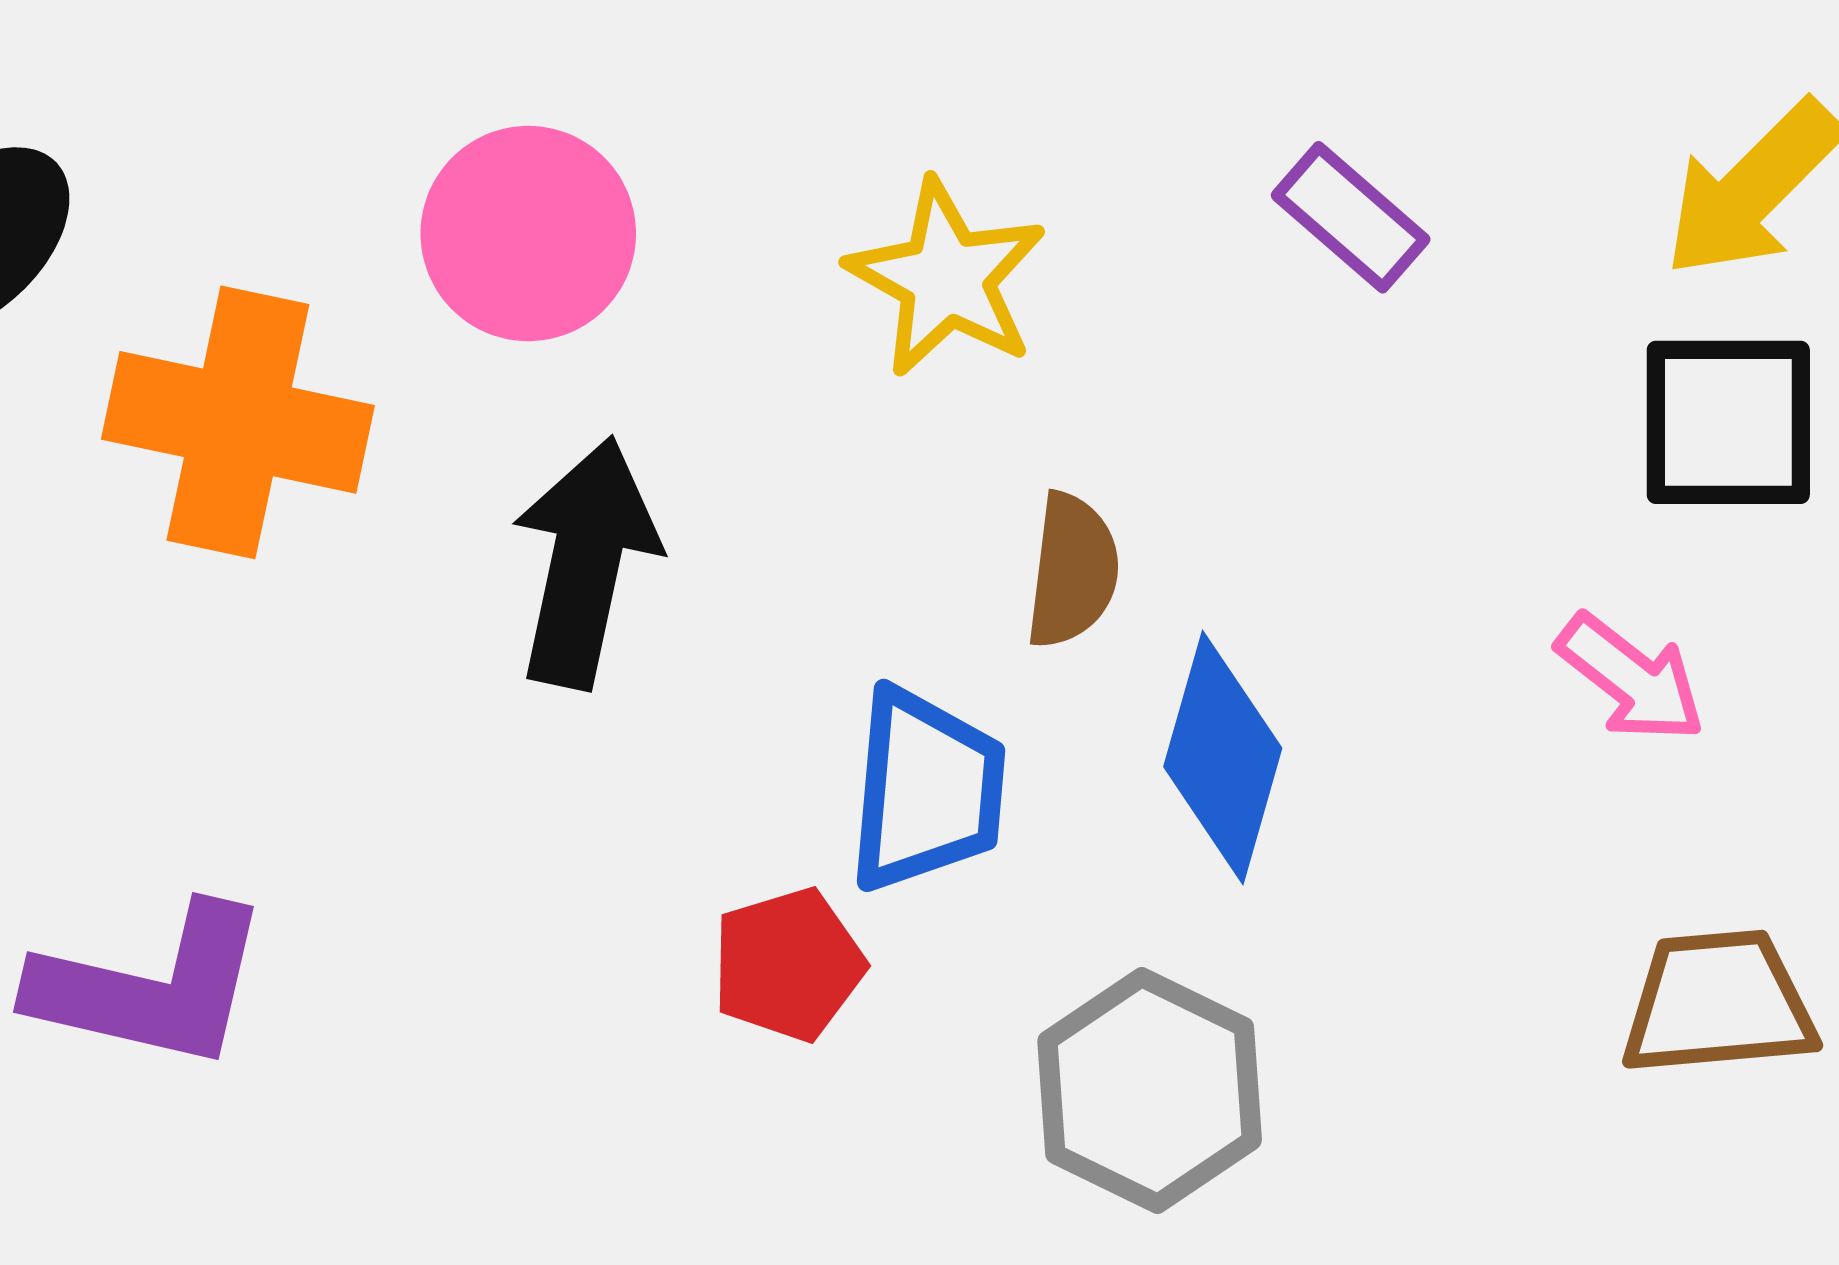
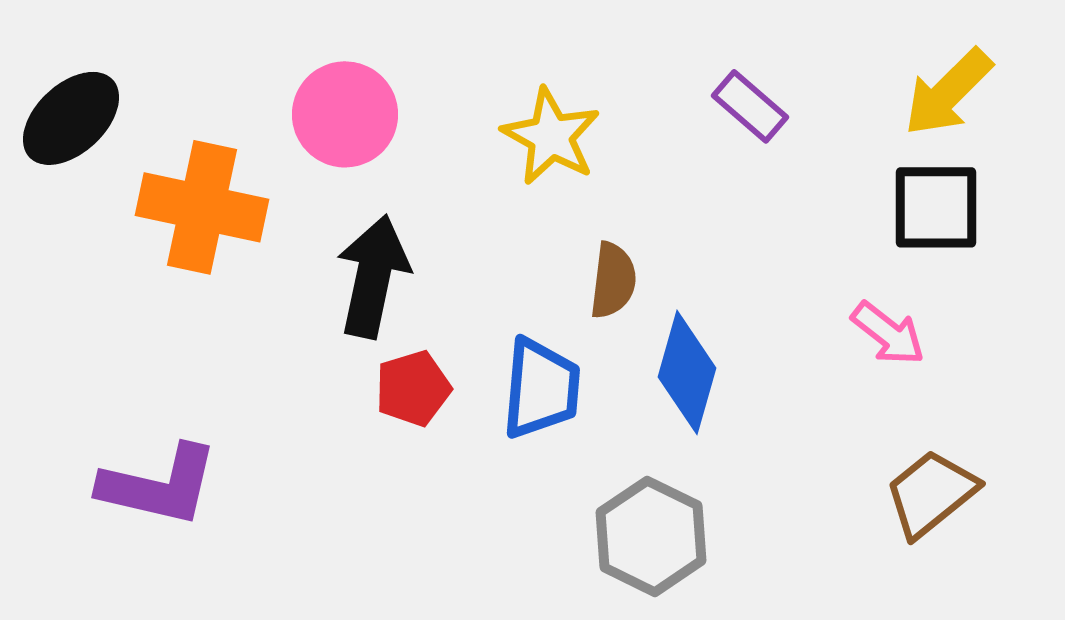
red pentagon: (788, 965) -> (413, 388), moved
brown trapezoid: (1718, 1003) -> (931, 493), turned -34

